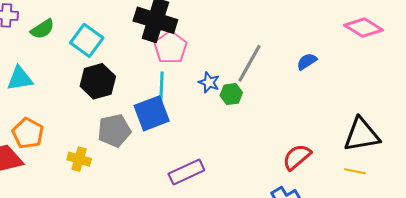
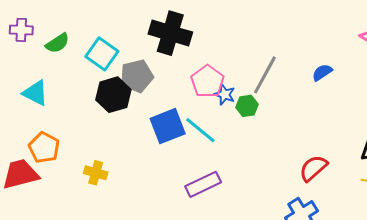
pink pentagon: (170, 47) -> (207, 81), moved
cyan triangle: (20, 79) -> (35, 93), turned 36
cyan line: (161, 89) -> (200, 130), moved, turned -52
gray pentagon: (114, 131) -> (137, 76), moved

